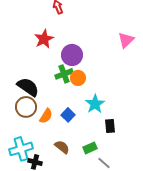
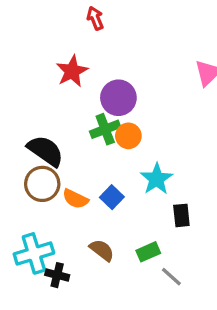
orange semicircle: (46, 116) -> (75, 199), turned 84

